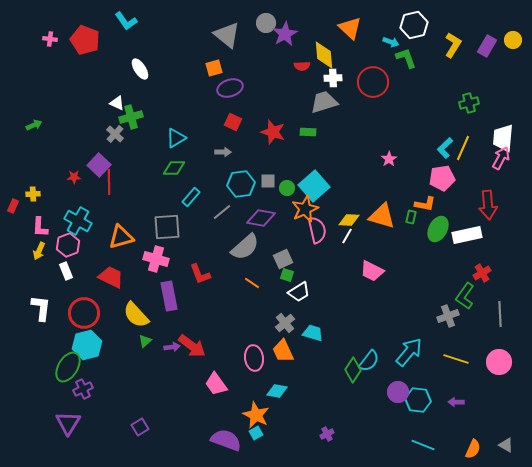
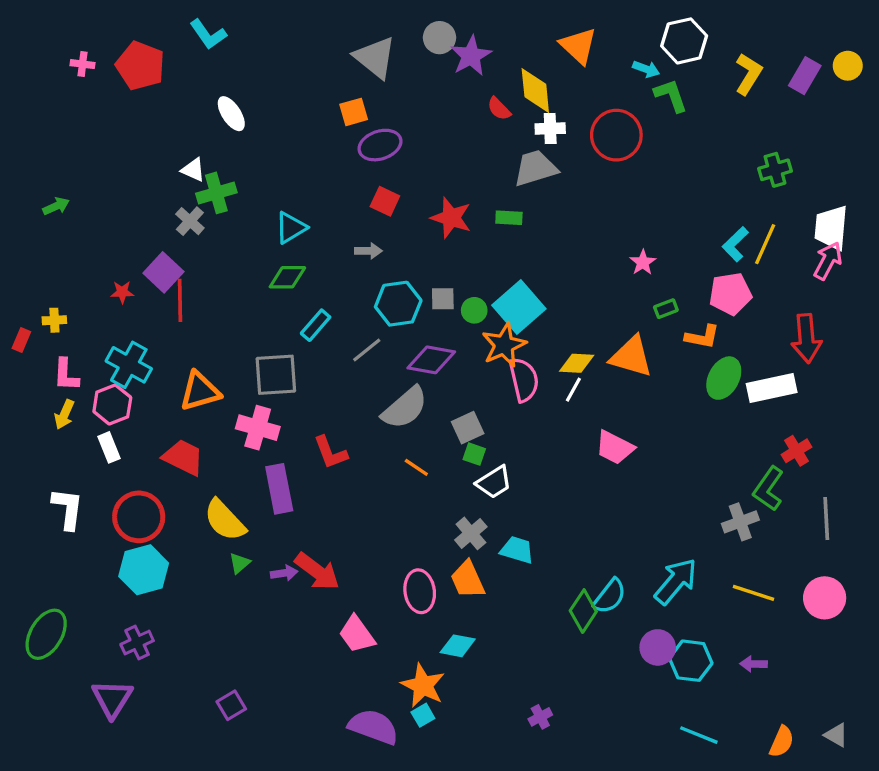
red semicircle: (302, 66) -> (499, 109), turned 49
green rectangle: (411, 217) -> (666, 309), moved, turned 56
green ellipse: (68, 367) -> (46, 634), moved

